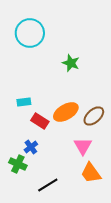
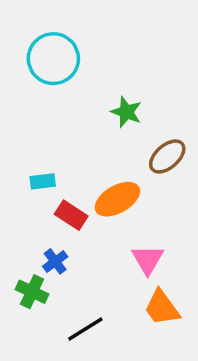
brown ellipse: (94, 116) -> (167, 156), moved

